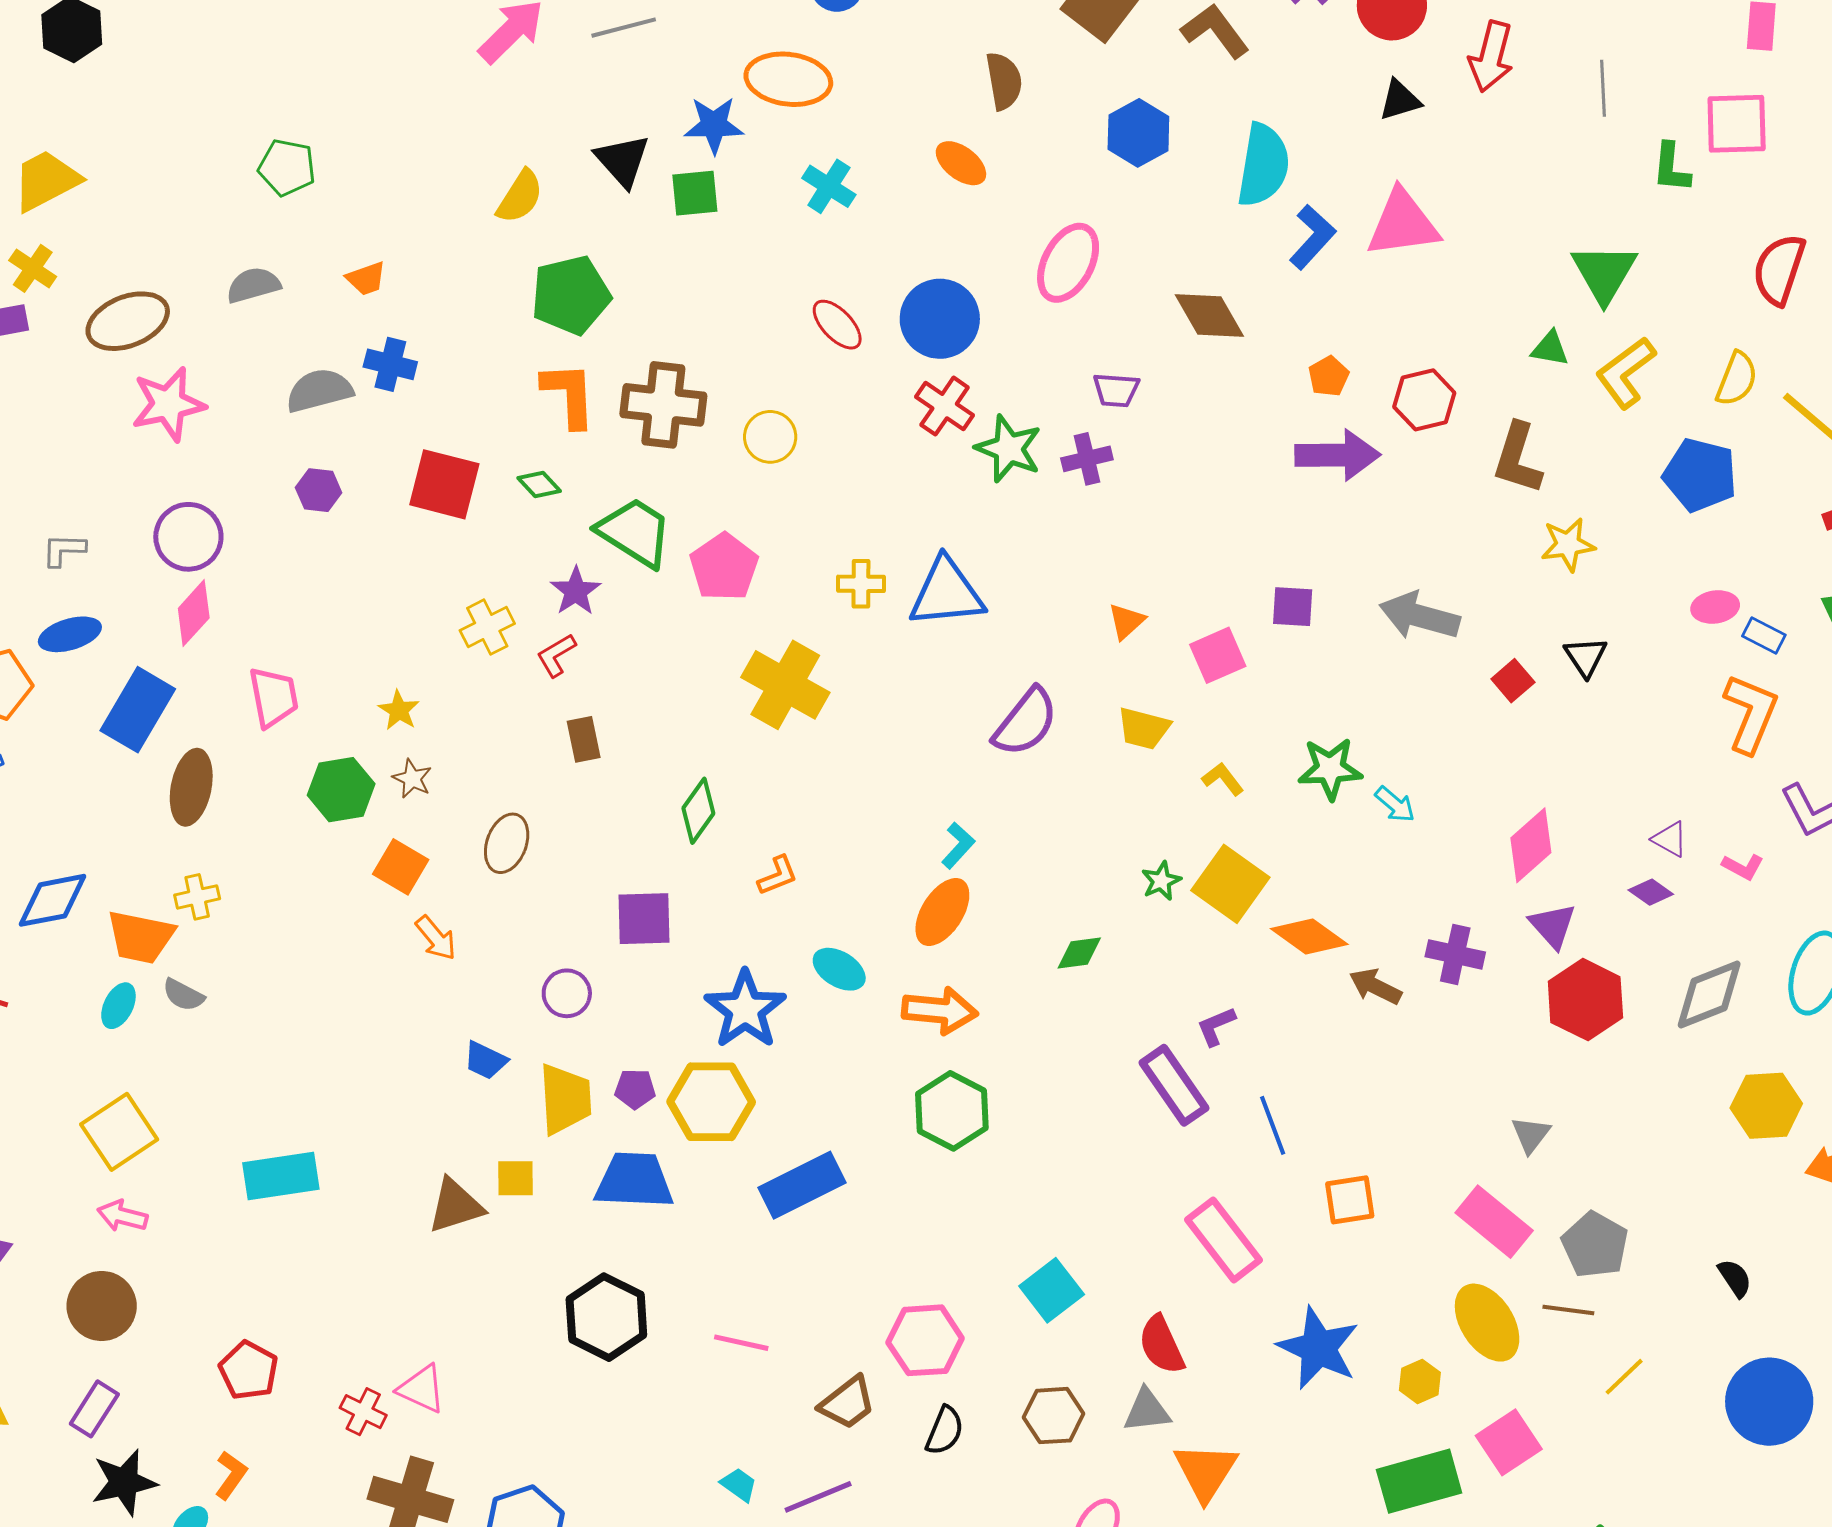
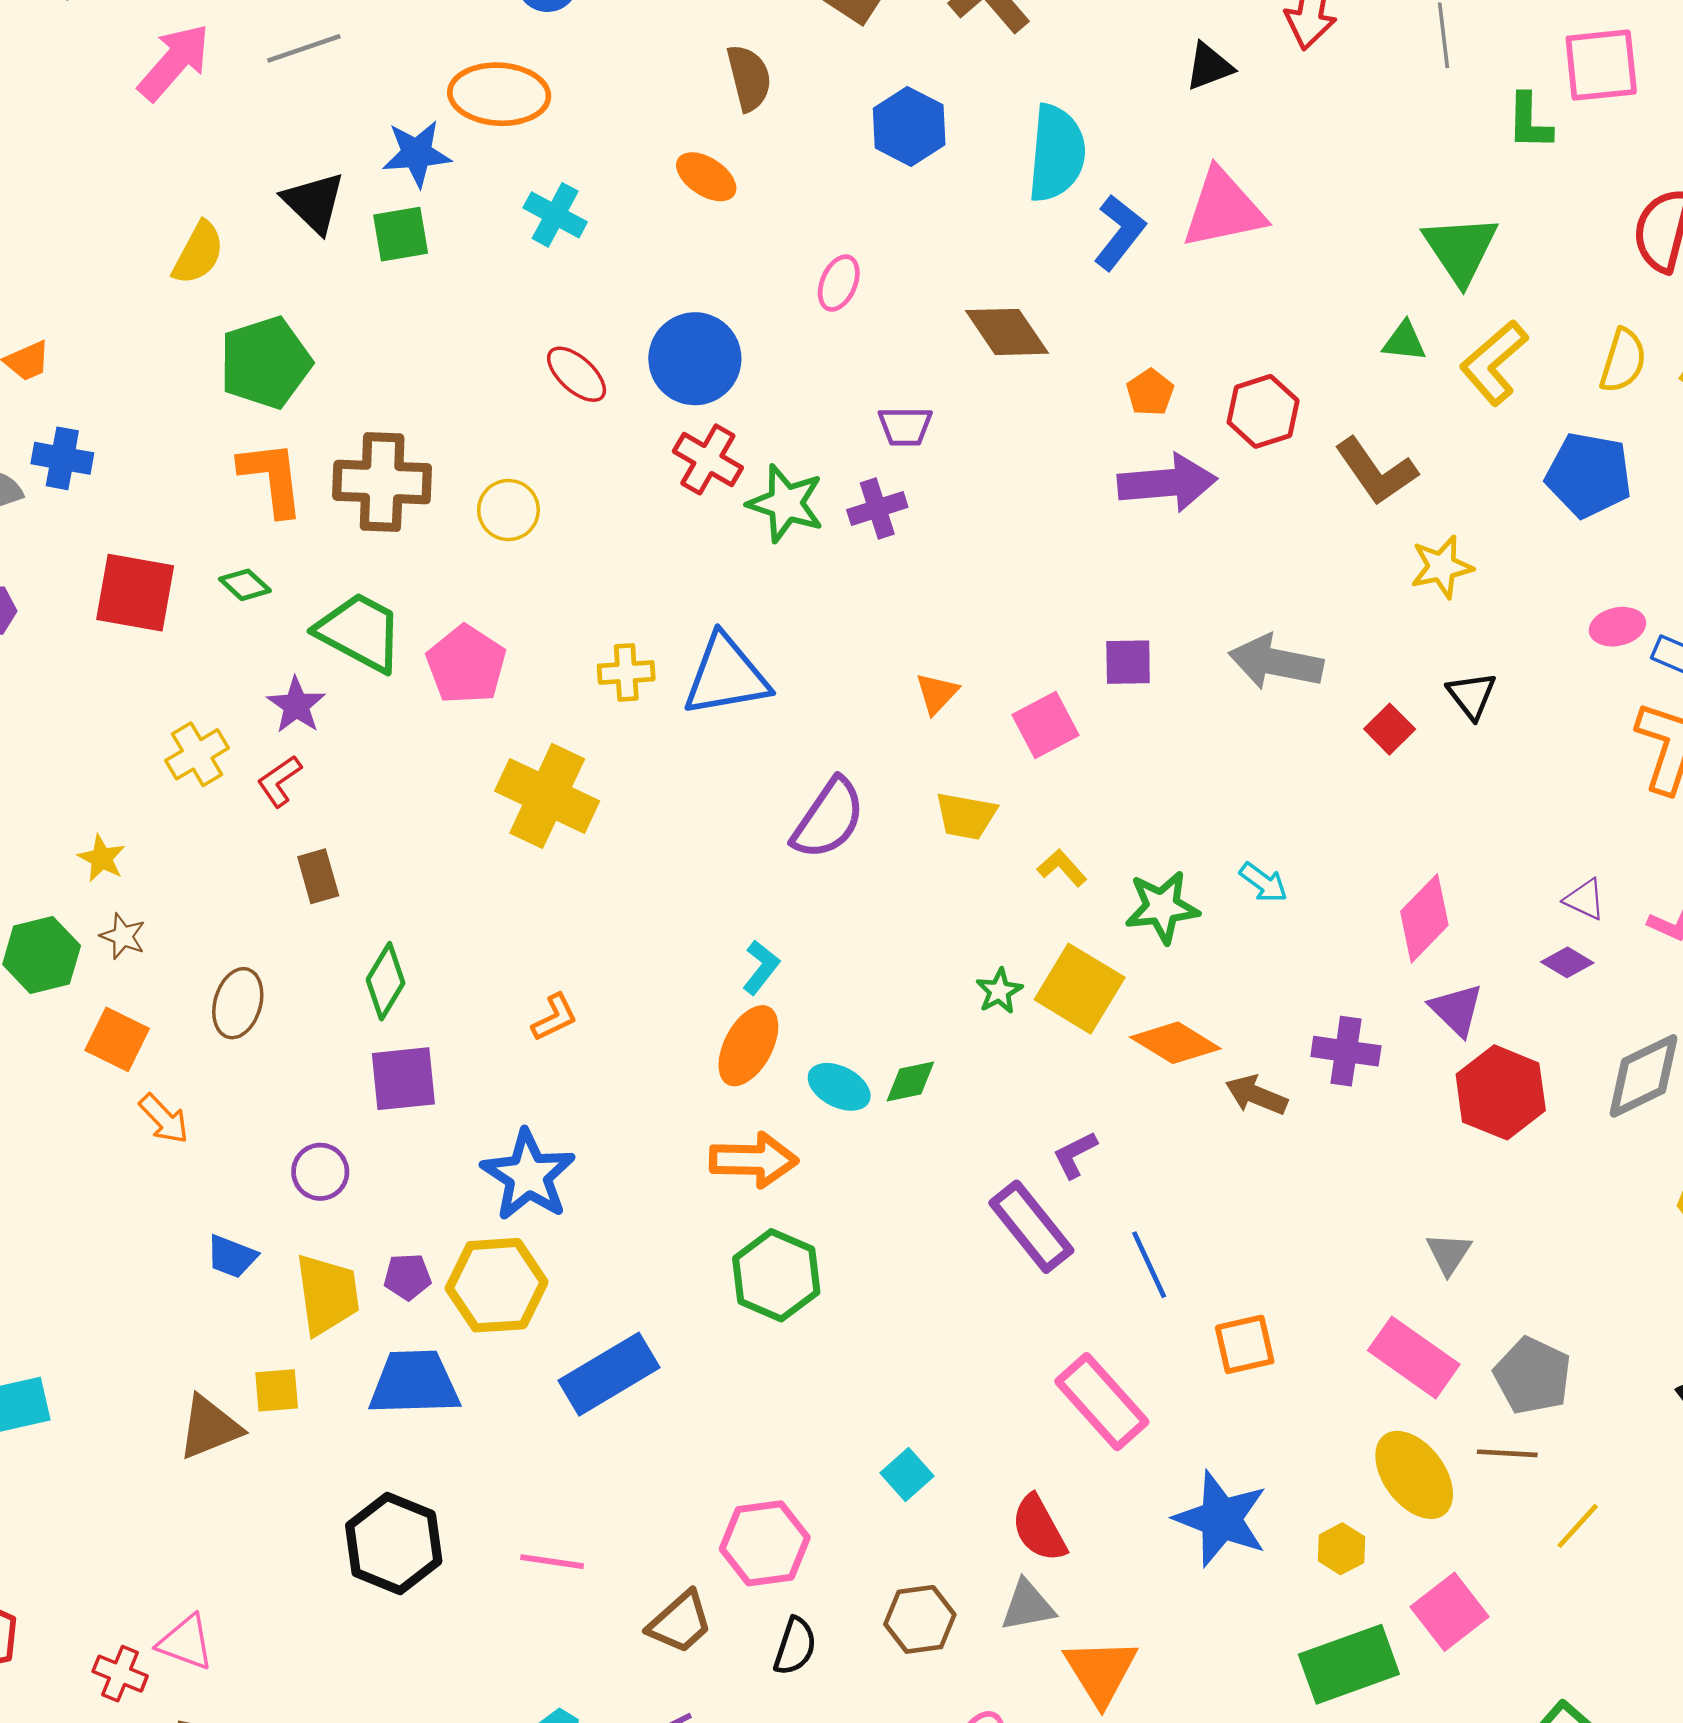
pink ellipse: (1068, 263) -> (839, 283), size x0.6
brown L-shape: (1518, 458) -> (1376, 471), turned -48
green star: (1330, 769) -> (1162, 907), moved
green diamond: (698, 811) -> (386, 981), moved
cyan ellipse: (839, 969) -> (839, 1087), moved
cyan square: (1052, 1290) -> (907, 1474), size x0.7

